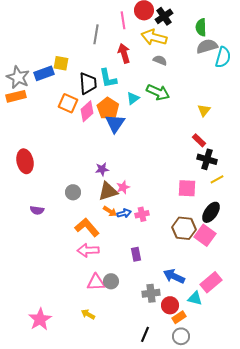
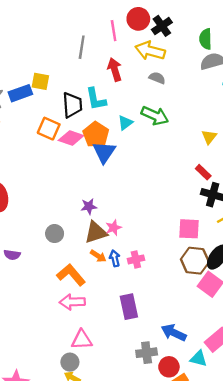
pink diamond: (87, 111) -> (71, 138), turned 60
blue arrow: (124, 213) -> (115, 258), turned -88
brown hexagon: (184, 228) -> (195, 261), moved
purple rectangle: (136, 254) -> (129, 307), size x1.5
gray circle: (111, 281) -> (70, 362), moved

